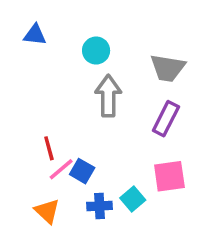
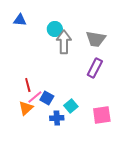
gray arrow: (108, 96) -> (64, 42), moved
pink square: (169, 176) -> (102, 115), moved
cyan square: (133, 199) -> (71, 106), moved
orange triangle: (47, 211) -> (26, 108), moved, turned 35

